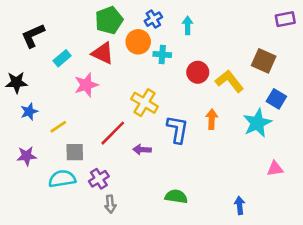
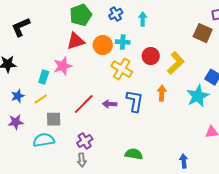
orange circle: (138, 42) -> (103, 45), moved
red triangle: (103, 53) -> (76, 41), turned -42
cyan rectangle: (62, 58) -> (44, 77), moved, turned -32
brown square: (264, 61) -> (203, 33), moved
yellow L-shape: (229, 81) -> (176, 63), turned 85
yellow cross: (145, 103) -> (122, 69), moved
blue star: (29, 112) -> (18, 96), moved
purple arrow: (142, 150) -> (110, 104), moved
purple cross: (99, 179) -> (85, 141), moved

